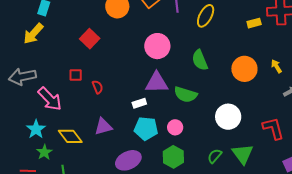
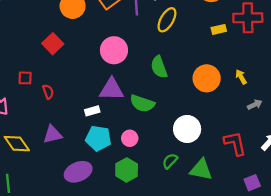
red square: (90, 39) -> (53, 44), moved
green triangle: (243, 154) -> (201, 170), turned -45
green semicircle: (215, 156) -> (170, 161), moved

